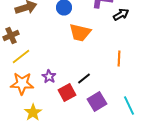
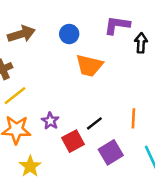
black arrow: (121, 14) -> (141, 43), turned -56
orange line: (119, 58) -> (133, 118), moved

